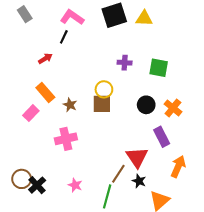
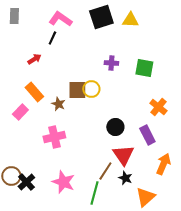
gray rectangle: (25, 14) -> (14, 16), turned 35
brown square: (102, 104) -> (77, 90), moved
black circle: (146, 105) -> (115, 127), moved
pink star: (75, 185) -> (63, 182), size x1.6

